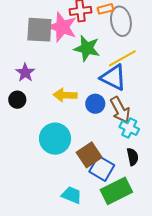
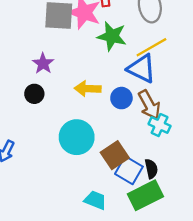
black semicircle: (133, 157) -> (151, 169), moved

